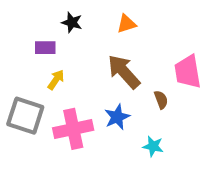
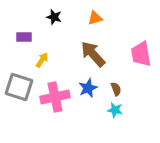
purple rectangle: (45, 48) -> (24, 37), moved
brown semicircle: (161, 100) -> (116, 89), moved

